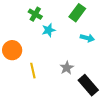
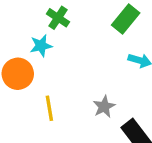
cyan star: (49, 30) -> (41, 46), moved

